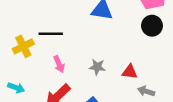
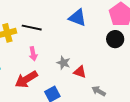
red triangle: (130, 72) -> (80, 72), moved

